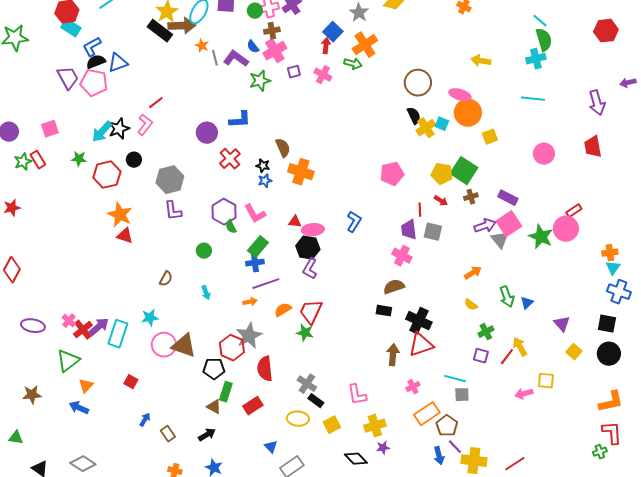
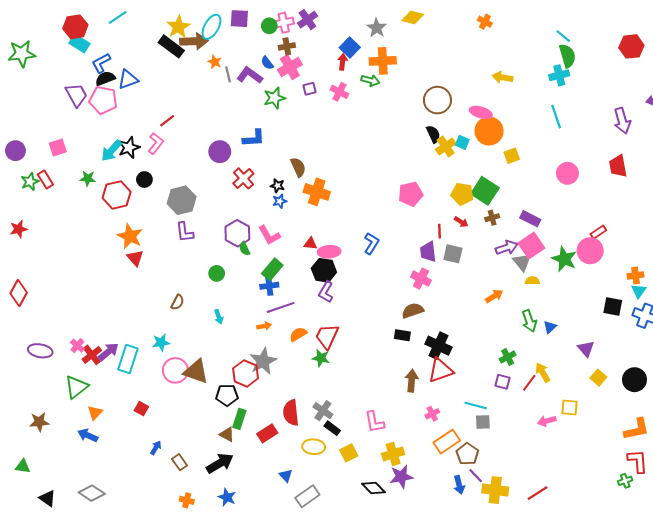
orange cross: (365, 45) -> (383, 61), turned 30
cyan line: (533, 99) -> (556, 117), turned 65
red triangle: (125, 236) -> (135, 258), turned 30
yellow semicircle: (471, 305) -> (532, 281), moved, turned 144
black square: (607, 324) -> (613, 306), moved
red semicircle: (265, 369) -> (291, 413), moved
black arrow: (207, 435) -> (220, 463), size x1.5
purple star: (383, 448) -> (401, 477), size x1.6

